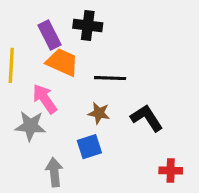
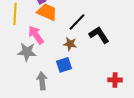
black line: (110, 78) -> (77, 22), turned -48
black L-shape: (147, 118) -> (99, 35), moved

